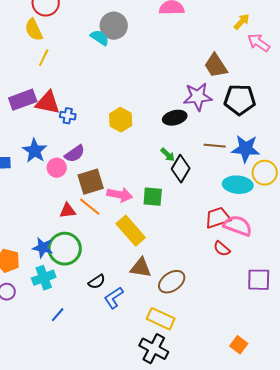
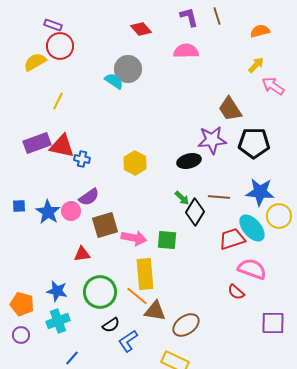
yellow semicircle: (34, 30) -> (35, 62), moved, turned 85
brown line: (215, 146) -> (219, 197), moved
blue star: (35, 151) -> (48, 212), moved
cyan ellipse: (238, 185) -> (252, 228), turned 44
orange line: (90, 207) -> (137, 296), moved
red trapezoid: (218, 218) -> (232, 239), moved
yellow rectangle: (131, 231) -> (145, 274), turned 36
green circle: (65, 249) -> (100, 292), moved

